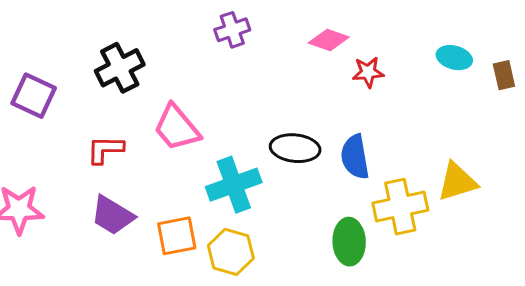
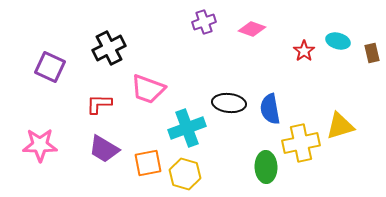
purple cross: (232, 30) -> (204, 22), moved
red star: (368, 72) -> (304, 51), moved, turned -30
pink trapezoid: (177, 128) -> (148, 89), turned -30

